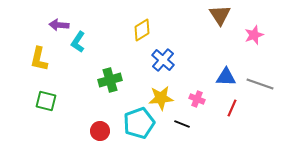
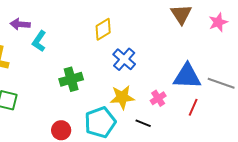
pink star: (254, 35) -> (218, 22), moved
blue triangle: (226, 77) -> (187, 76), size x1.4
pink cross: (197, 99) -> (158, 98), turned 35

